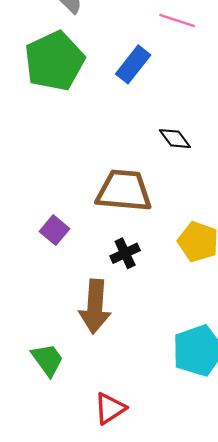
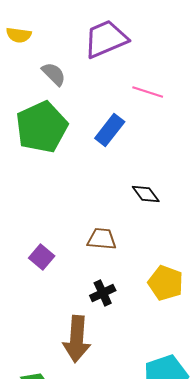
brown trapezoid: (124, 191) -> (102, 239), size x0.6
purple square: (54, 230) -> (42, 257), moved

